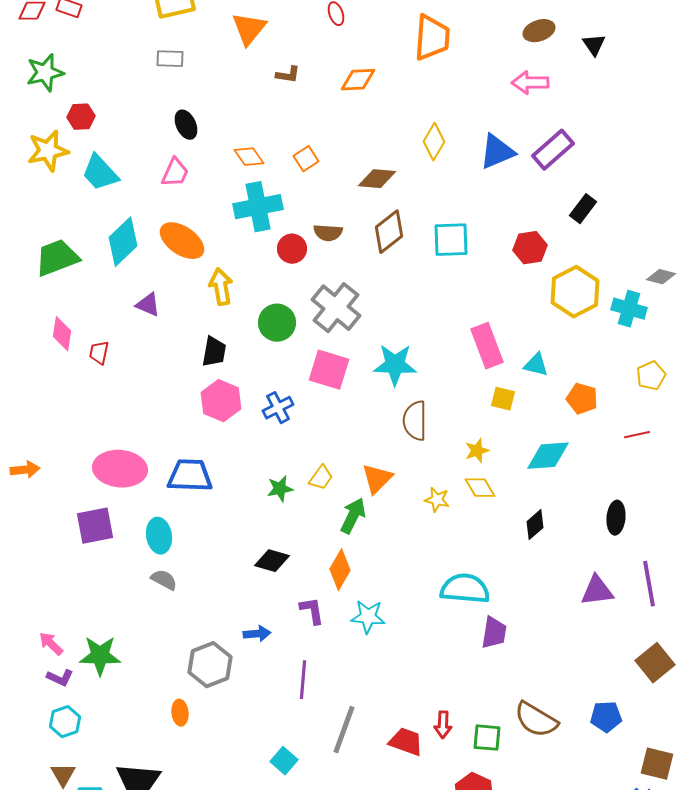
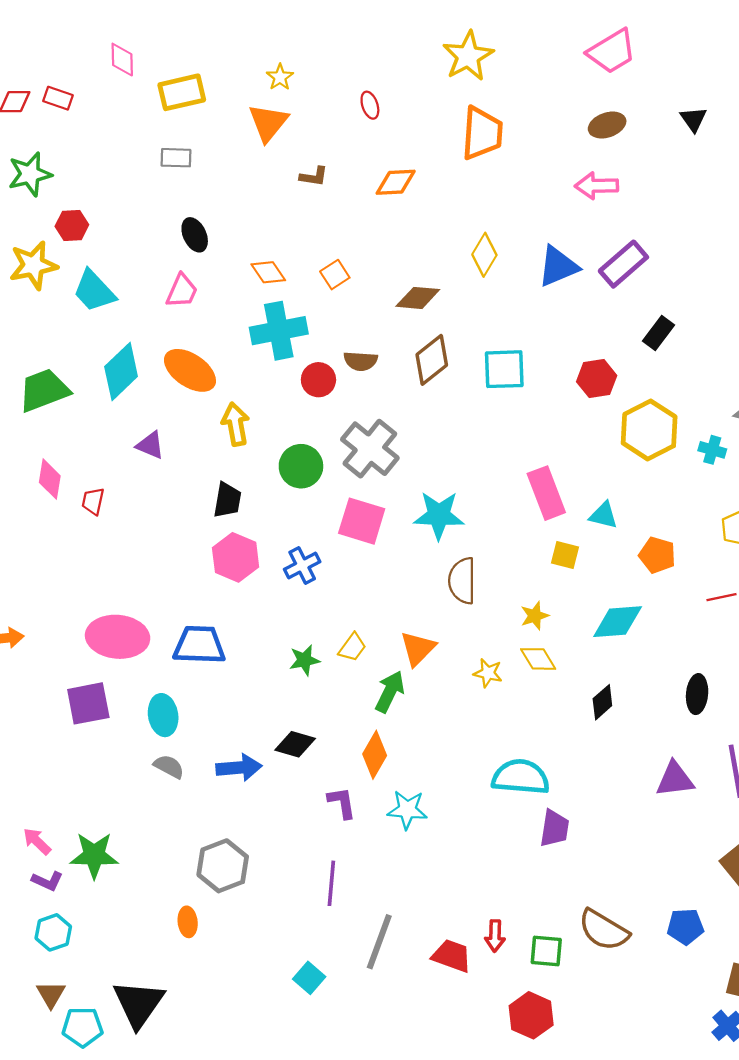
black triangle: (594, 45) -> (694, 119), moved
cyan cross: (629, 309) -> (712, 450), size x0.7
blue arrow: (257, 634) -> (239, 768), moved, size x1.4

